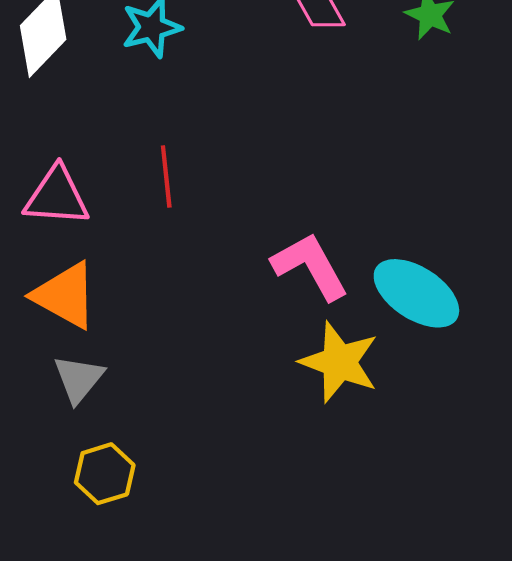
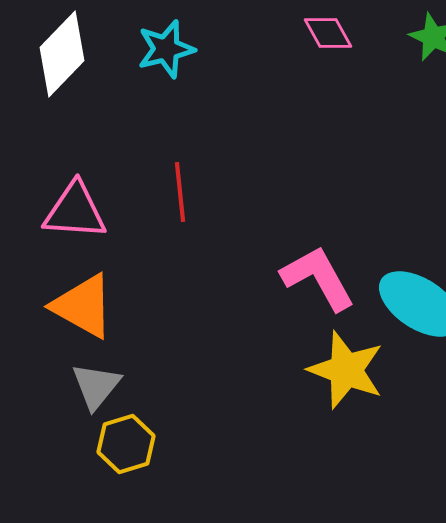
yellow hexagon: (105, 474) -> (126, 444), moved

